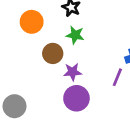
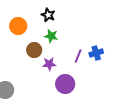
purple line: (117, 77) -> (78, 56), moved
purple circle: (76, 98) -> (65, 84), moved

